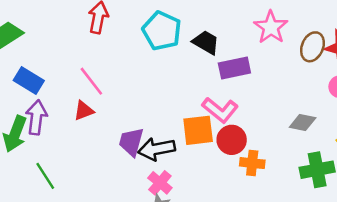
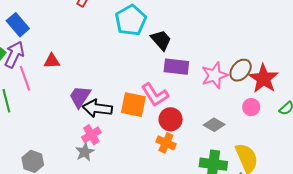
pink star: (271, 27) -> (215, 75), moved
pink line: (91, 81) -> (25, 78), moved
red circle: (232, 140) -> (171, 119), moved

